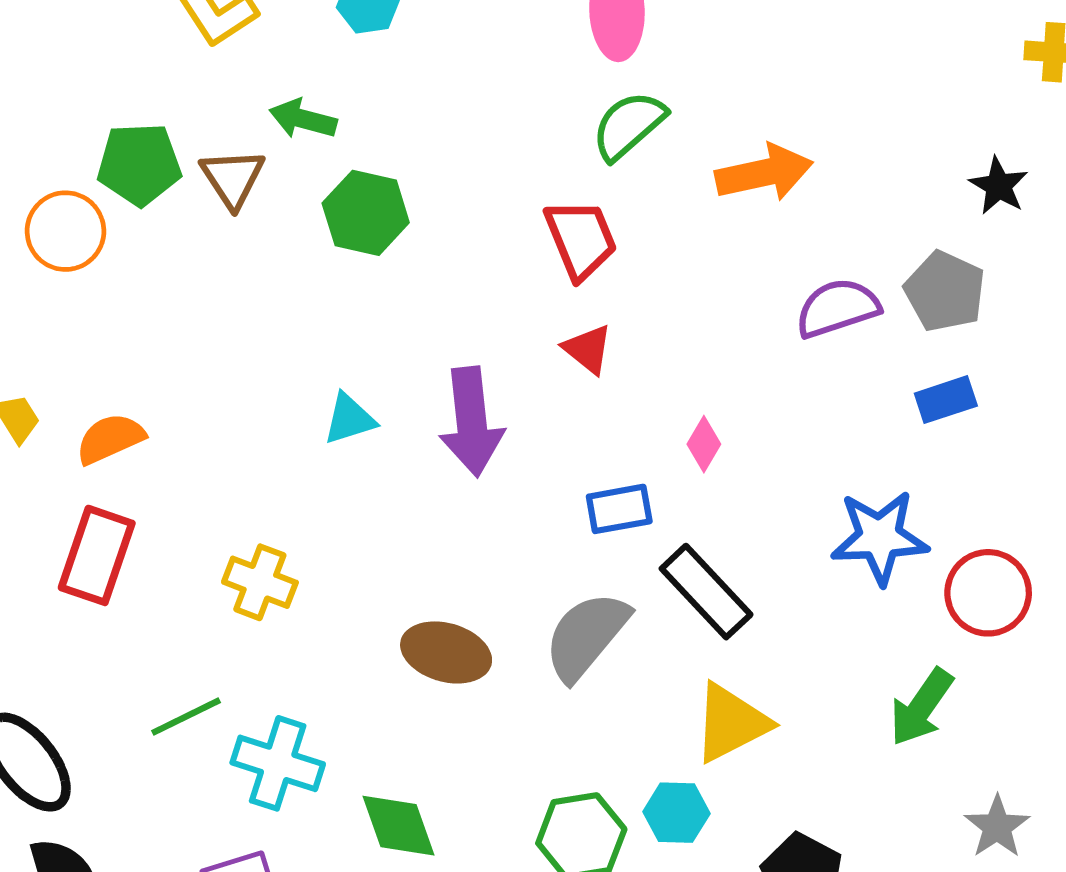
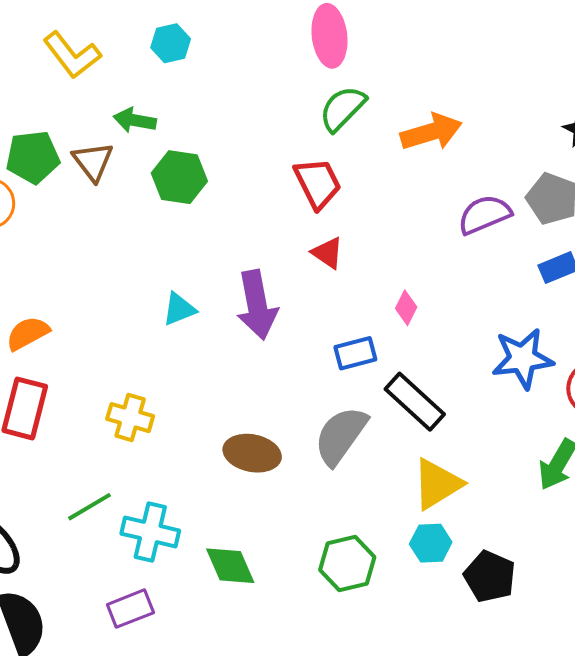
cyan hexagon: (676, 813) -> (431, 543), moved

